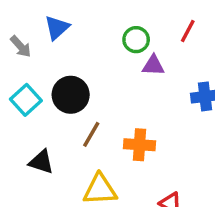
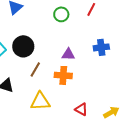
purple triangle: (153, 65) -> (68, 54), moved

